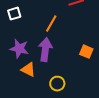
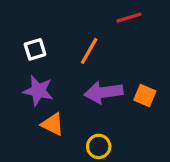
white square: (14, 14) -> (35, 49), moved
purple arrow: (45, 50) -> (103, 92), moved, turned -105

